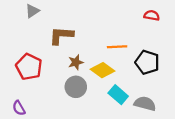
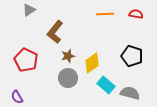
brown L-shape: (61, 36) -> (55, 32), turned -55
orange line: (117, 47) -> (105, 14), moved
yellow diamond: (103, 70) -> (92, 63), turned -70

